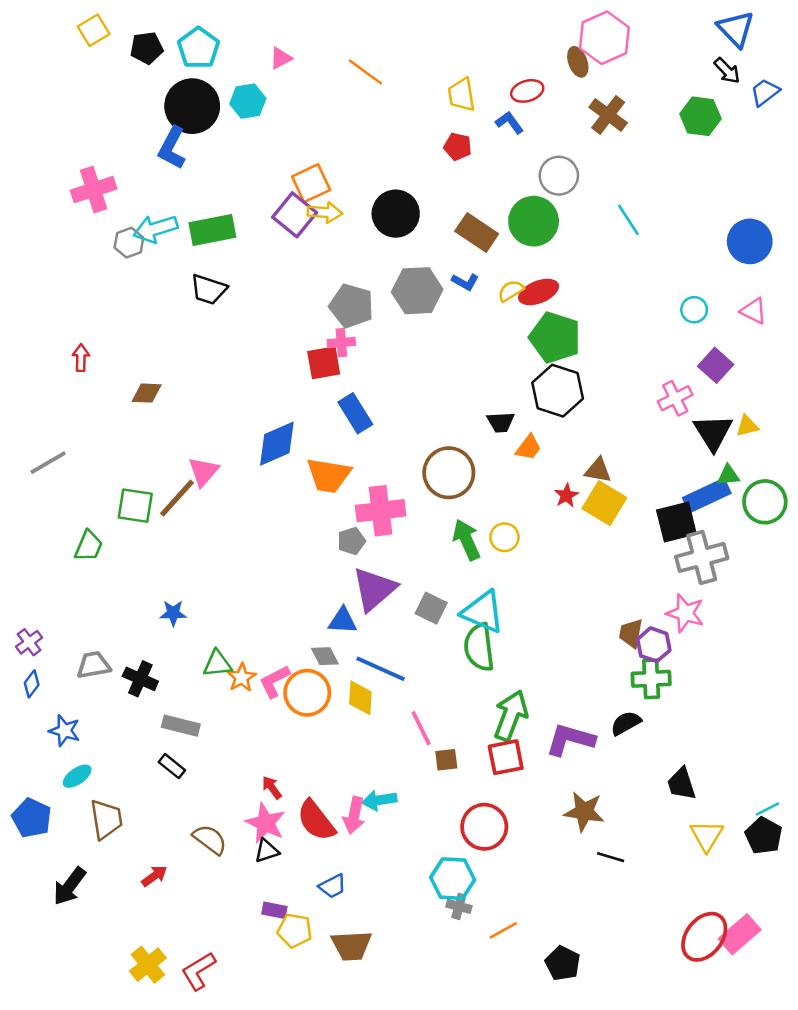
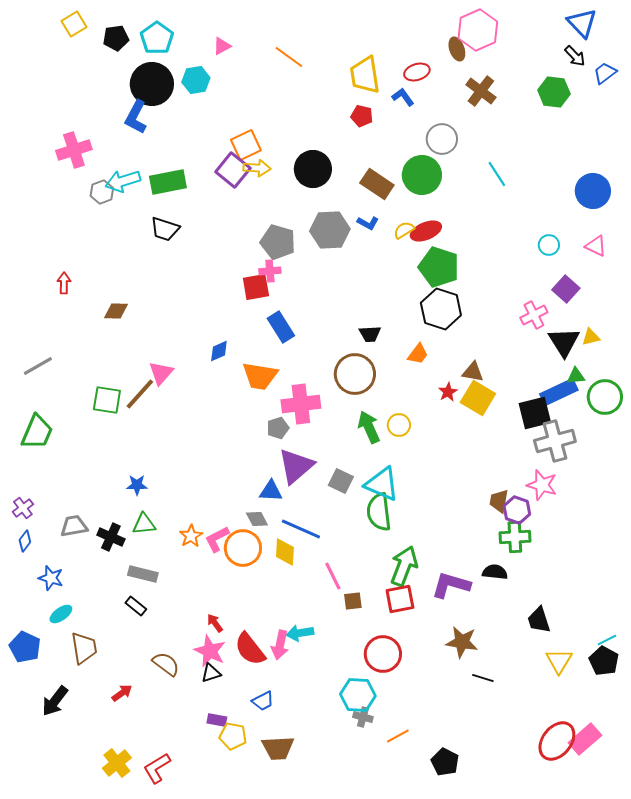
yellow trapezoid: (461, 95) -> (365, 75), size x1.4
black trapezoid: (501, 422) -> (370, 334), moved
blue diamond: (277, 444) -> (219, 351), size x0.6
green trapezoid: (89, 546) -> (37, 432), moved, size x1.4
green triangle: (217, 664) -> (144, 524), moved
black semicircle: (626, 723) -> (495, 572), turned 35

